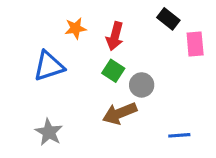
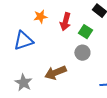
green square: (113, 71) -> (85, 32), moved
brown arrow: (120, 113) -> (55, 73), moved

